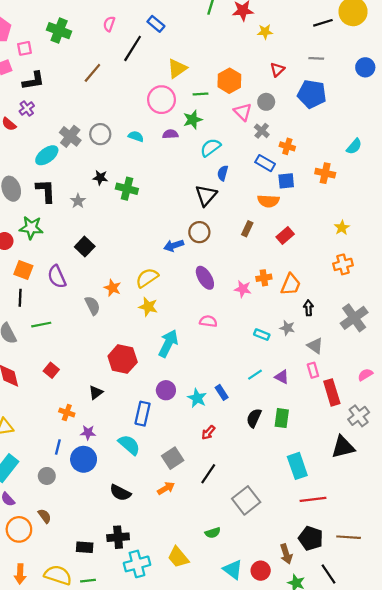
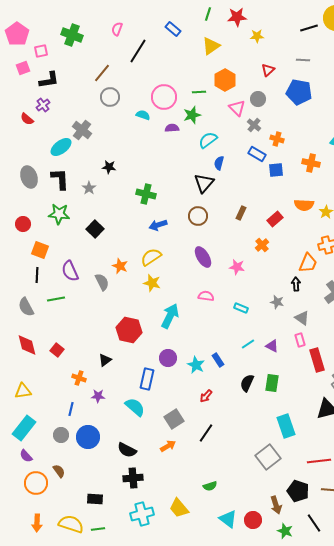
blue rectangle: (156, 24) -> (173, 29), moved
yellow triangle: (177, 68) -> (211, 46), moved
gray circle: (100, 134) -> (110, 97), moved
cyan semicircle: (136, 136) -> (143, 115), moved
green cross: (127, 189) -> (146, 194), moved
orange semicircle: (268, 201) -> (304, 205), moved
green star: (31, 228) -> (59, 214), moved
blue arrow: (174, 245) -> (158, 225), moved
purple semicircle: (57, 277) -> (70, 271), moved
orange cross: (264, 278) -> (262, 245), moved, turned -32
orange trapezoid: (291, 284) -> (308, 263), moved
cyan rectangle: (262, 335) -> (241, 308), moved
red square: (51, 370) -> (57, 350), moved
blue circle: (84, 459) -> (88, 437), moved
red line: (313, 499) -> (319, 461), moved
gray square: (246, 500) -> (268, 457), moved
black cross: (118, 537) -> (133, 478), moved

